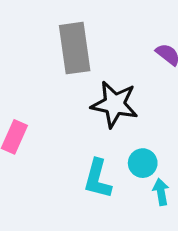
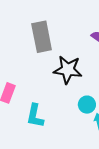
cyan L-shape: (98, 179) -> (35, 116), moved

